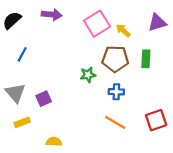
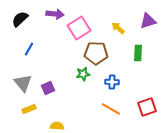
pink square: (97, 24) -> (79, 28), moved
brown pentagon: (115, 59) -> (96, 53), moved
green star: (88, 75) -> (83, 74), moved

